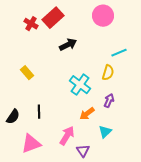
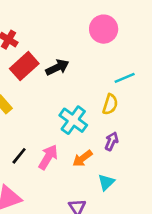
red rectangle: (53, 18) -> (24, 66), moved
black line: (39, 112) -> (19, 156), turned 40
pink arrow: (67, 136) -> (48, 157), moved

